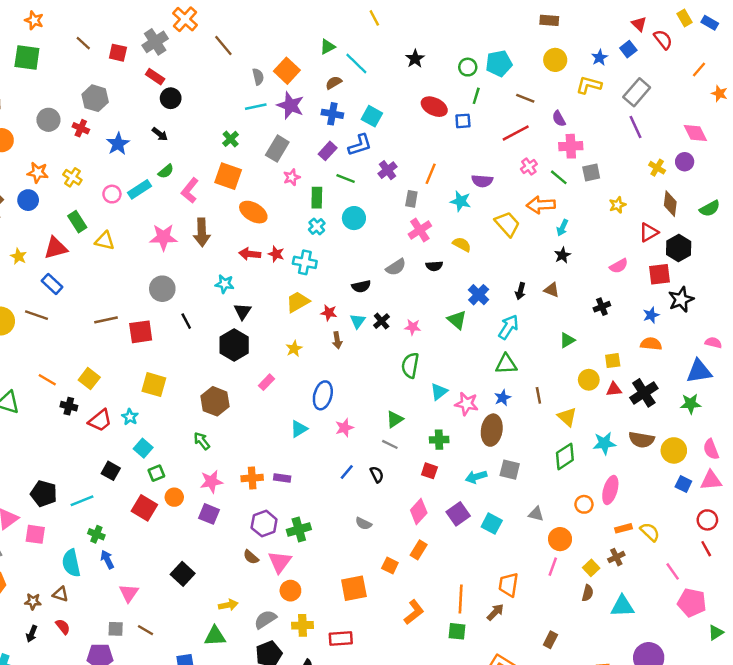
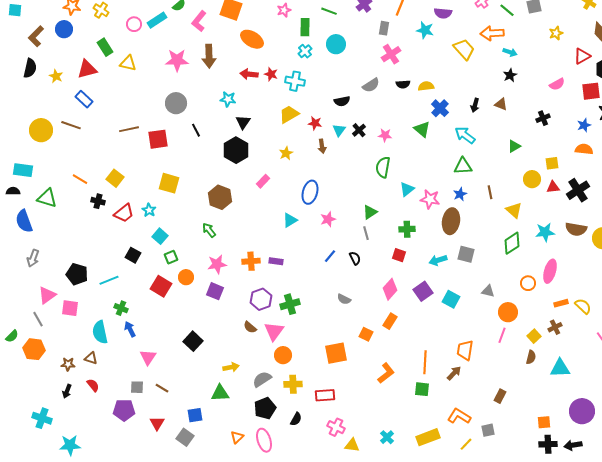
cyan arrow: (562, 228) -> (510, 52), turned -96
yellow semicircle: (462, 244) -> (426, 86), moved, turned -35
cyan arrow: (508, 327) -> (465, 135), turned -85
gray line: (390, 444) -> (366, 233), turned 48

